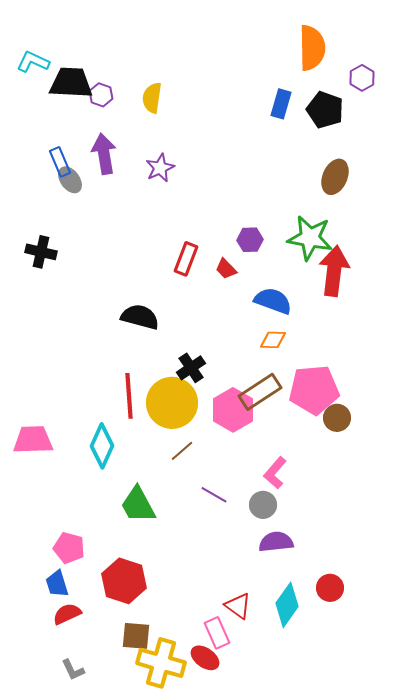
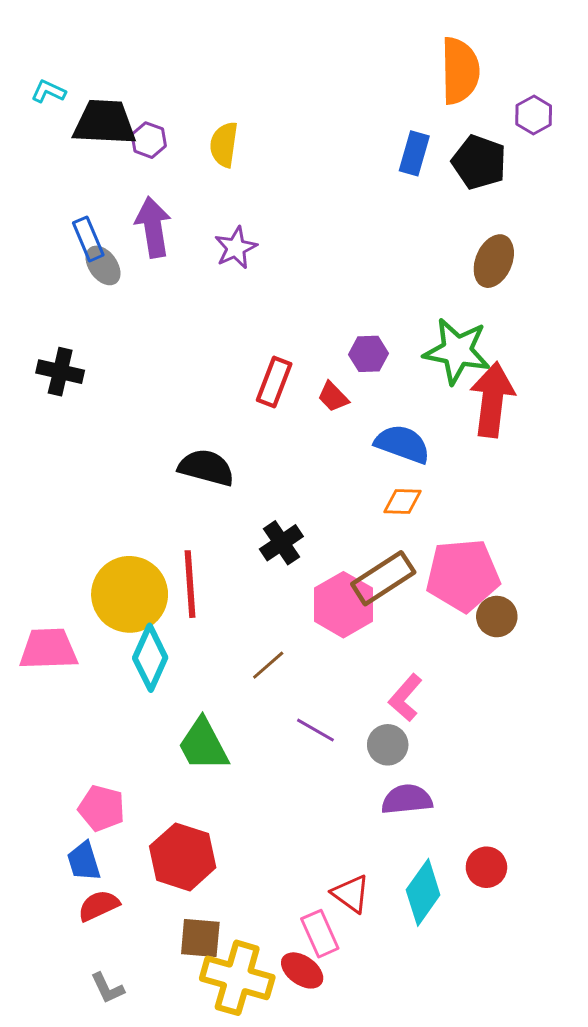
cyan L-shape: (33, 62) -> (48, 91), size x0.7
yellow circle: (172, 403) -> (130, 594), moved

